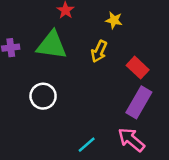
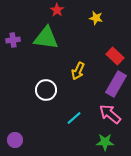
yellow arrow: (99, 51) -> (78, 71), moved
white circle: (43, 96) -> (46, 90), moved

